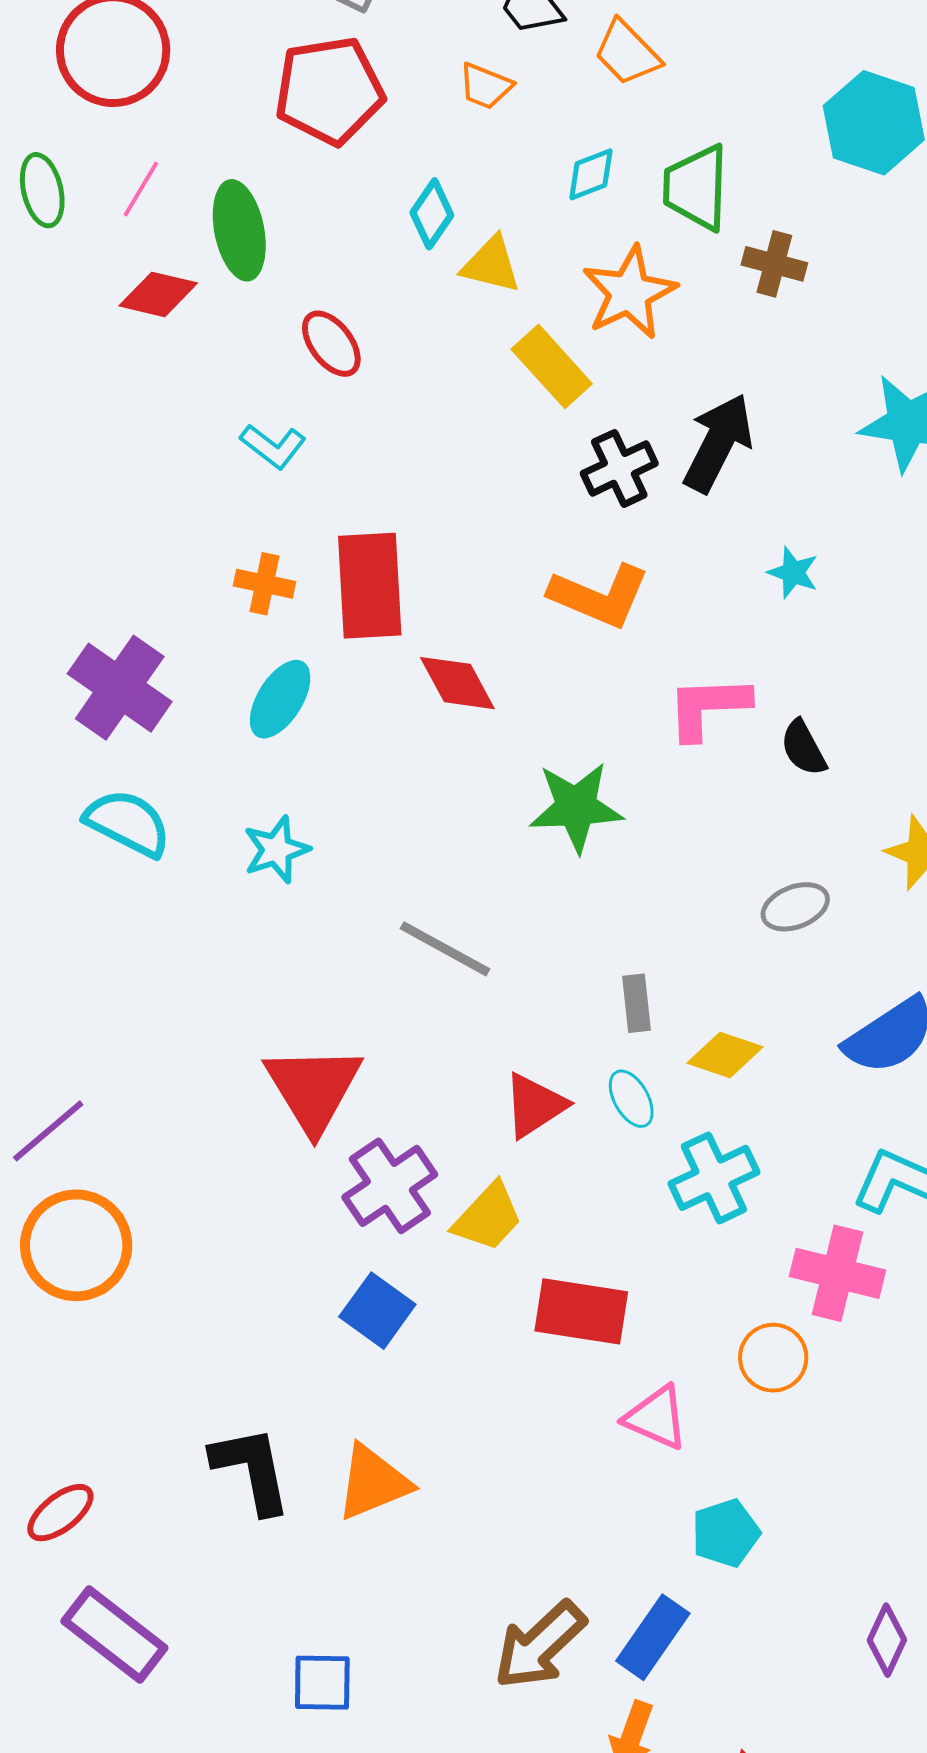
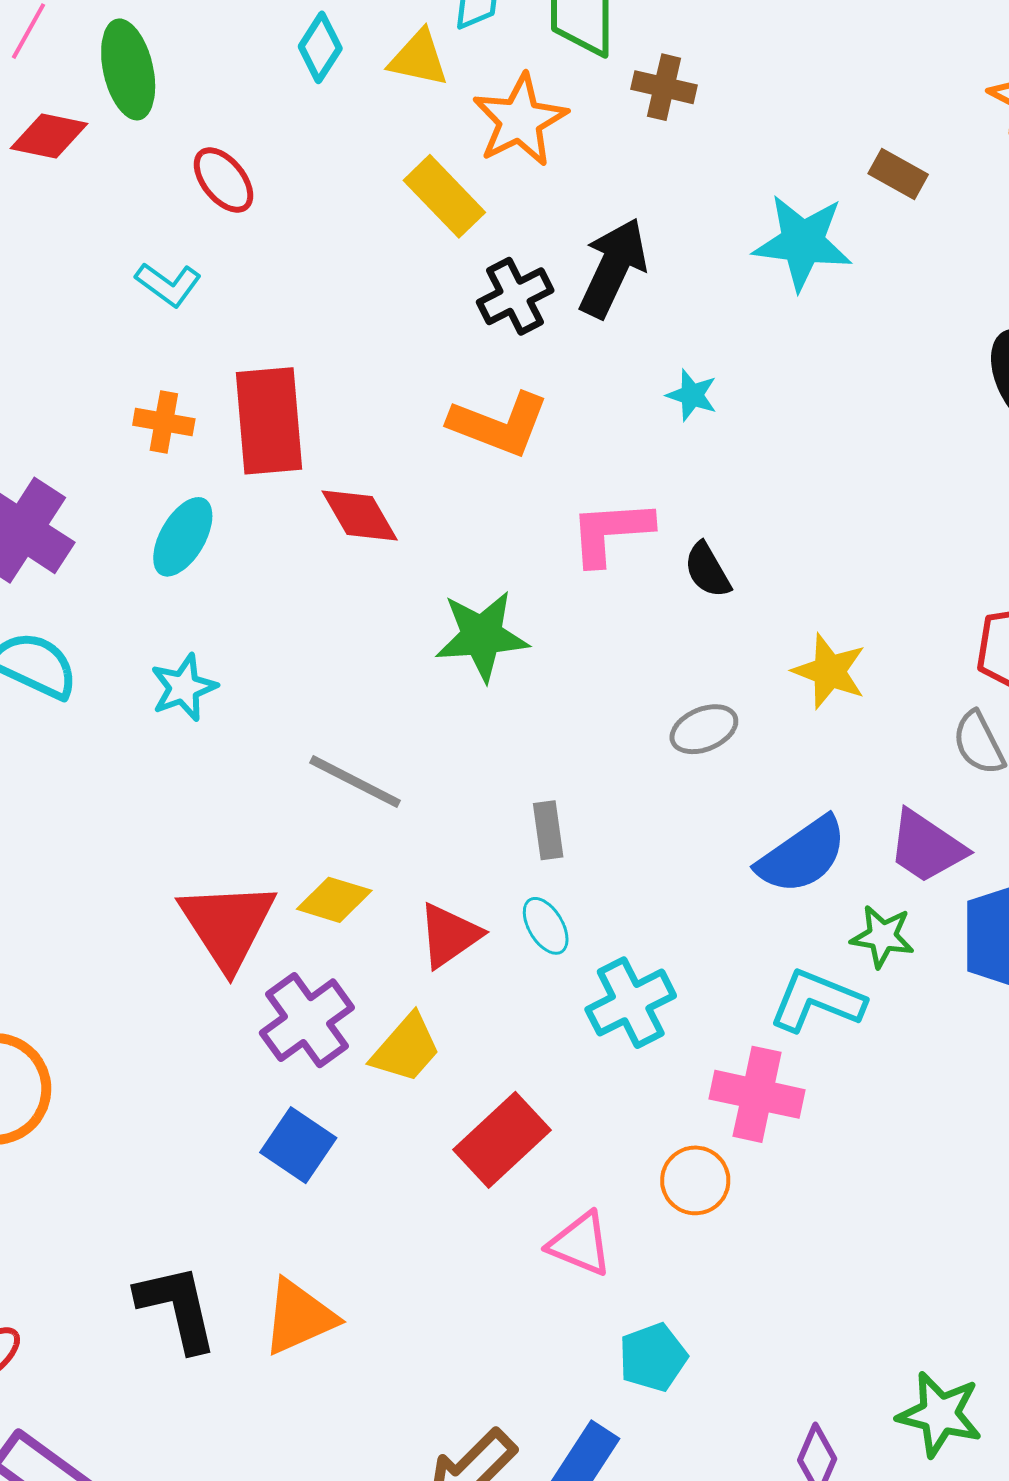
yellow triangle: (491, 265) -> (419, 58), moved
yellow diamond: (725, 1055) -> (334, 900), moved
red rectangle: (581, 1311) -> (502, 1140), turned -50

